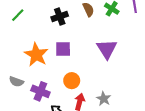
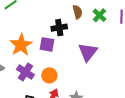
black cross: (60, 17) -> (59, 28), moved
purple cross: (40, 91) -> (25, 72), moved

